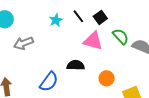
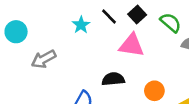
green semicircle: (121, 36) -> (171, 23), moved

